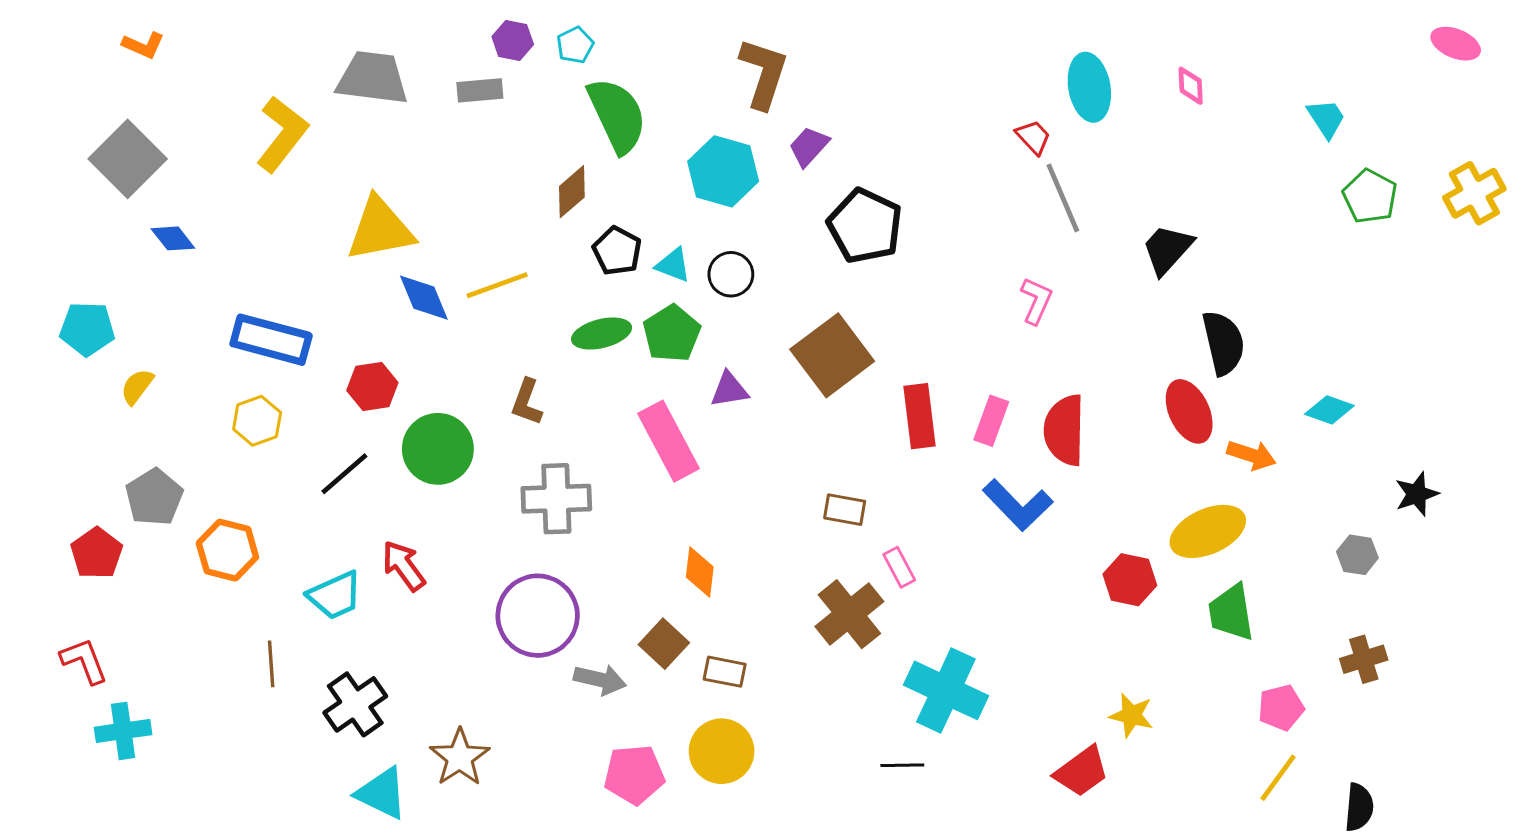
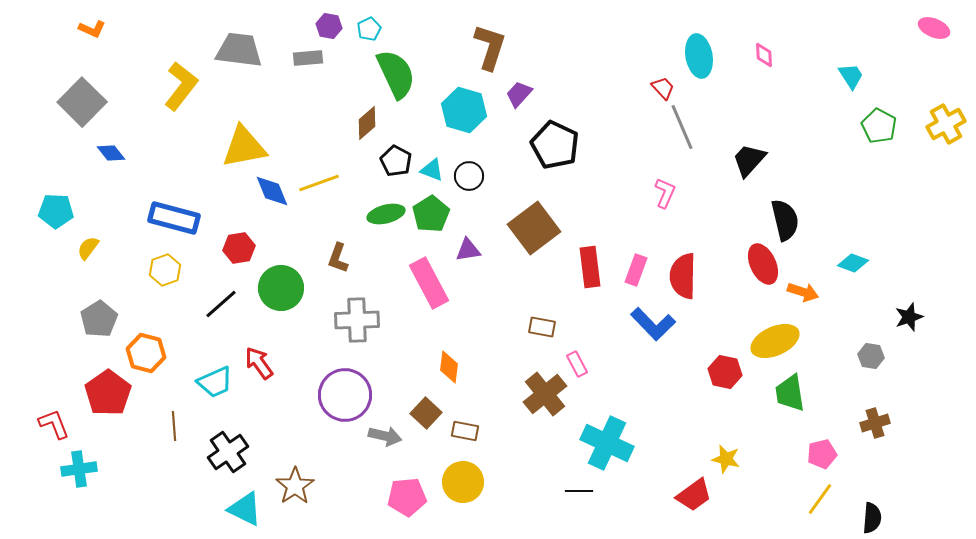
red pentagon: (97, 553) -> (108, 393), moved, size x1.4

